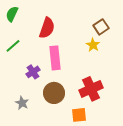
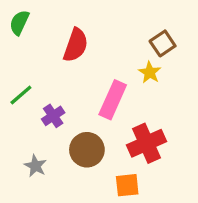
green line: (13, 46) -> (21, 95), moved
pink rectangle: (55, 58) -> (113, 100), moved, turned 30

